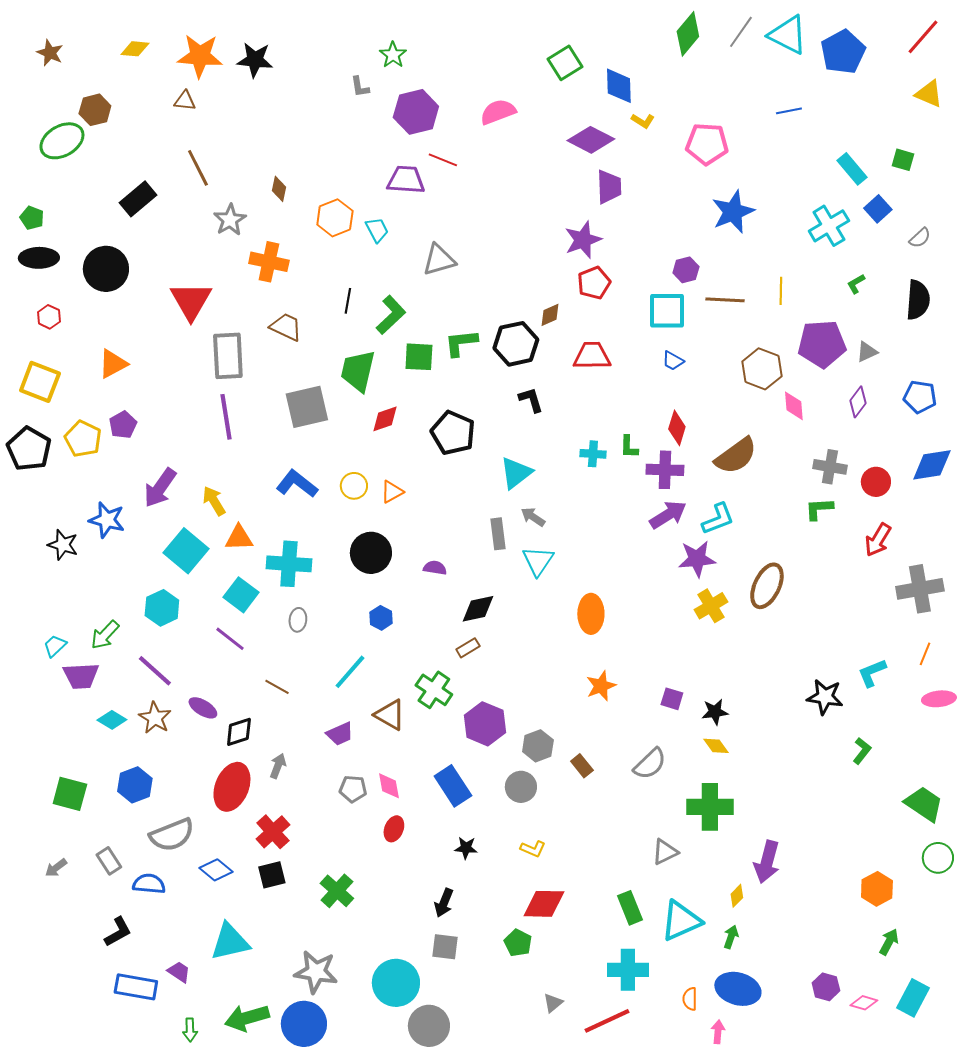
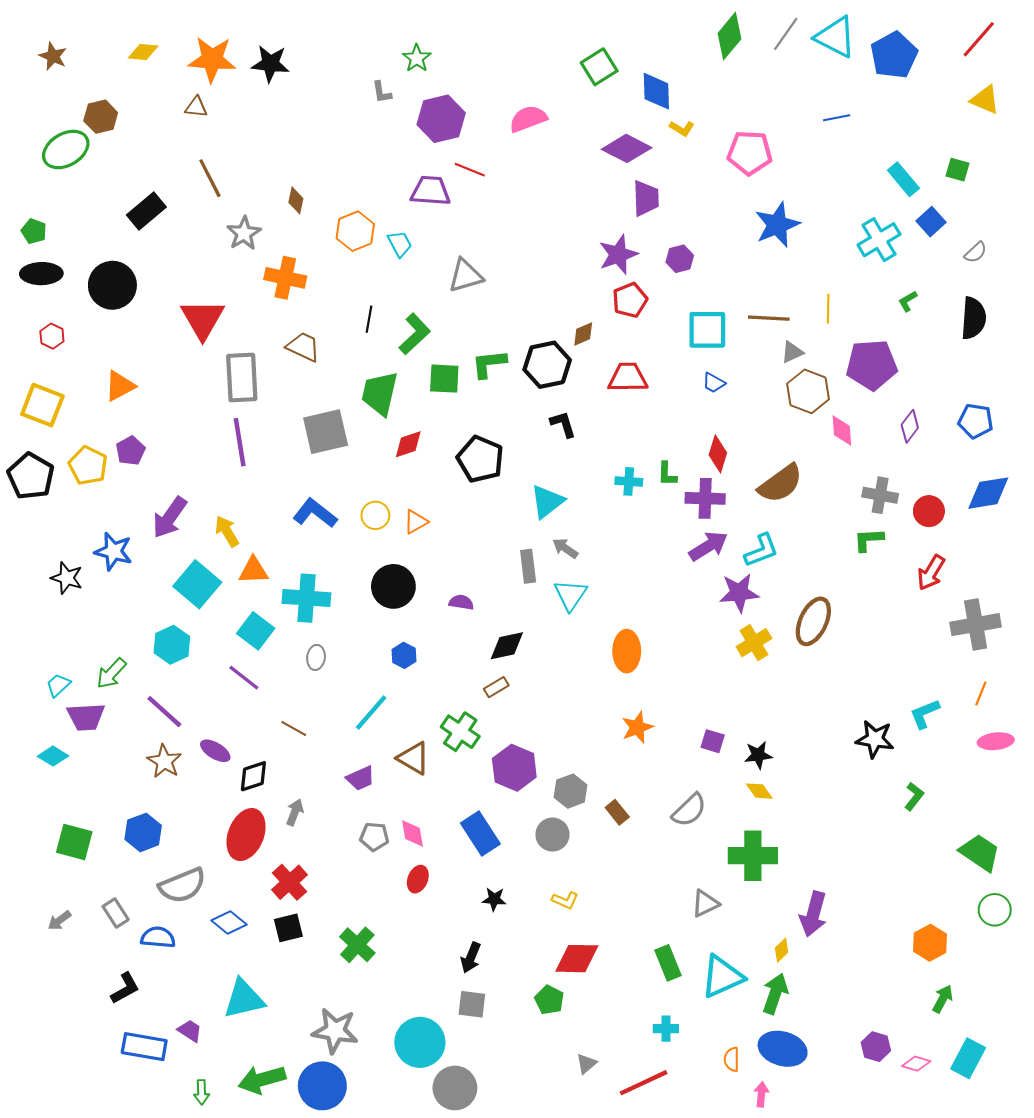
purple hexagon: (686, 270) -> (680, 259), moved
gray triangle: (867, 352) -> (792, 352), moved
cyan diamond: (112, 720) -> (53, 756), moved
green arrow: (731, 937) -> (775, 994), size x1.6
cyan cross: (628, 970) -> (666, 1029), size x0.6

